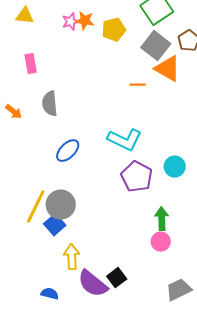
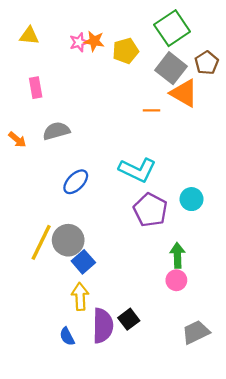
gray semicircle: (50, 104) -> (56, 131), turned 80
blue square: (55, 225) -> (83, 262), moved
purple semicircle: (93, 284) -> (103, 326), turned -128
blue semicircle: (50, 294) -> (67, 337), moved, turned -132

